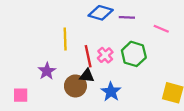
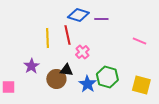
pink line: (161, 29) -> (139, 41), moved
green hexagon: (134, 54) -> (107, 77), moved
red line: (88, 56) -> (67, 35), moved

